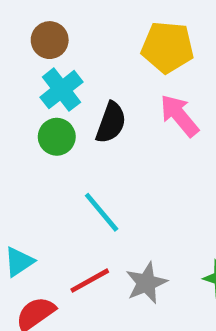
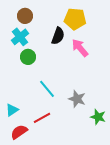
cyan cross: (61, 90) -> (20, 37), moved
black semicircle: (111, 123) -> (58, 36), moved
gray star: (146, 283) -> (77, 99), moved, turned -30

